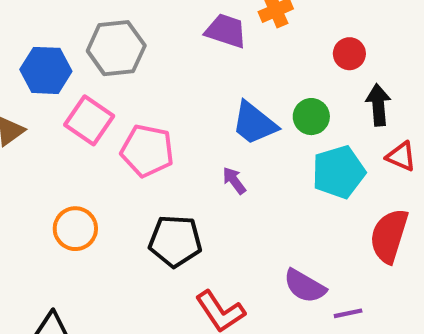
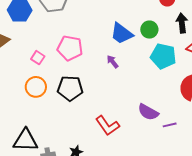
pink square: (89, 120) -> (38, 58), moved, size x0.6
cyan pentagon: (339, 172) -> (163, 56), turned 30
black pentagon: (175, 241) -> (70, 88), moved

